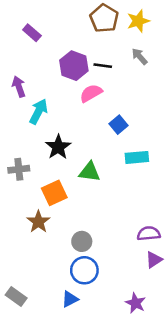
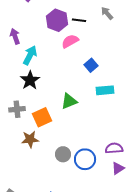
black star: (58, 147) -> (30, 80), moved
gray cross: (19, 169) -> (17, 109), moved
green triangle: (90, 172) -> (69, 101), turned -30
brown star: (38, 222) -> (30, 139), turned 30
blue circle: (84, 270) -> (85, 159), moved

